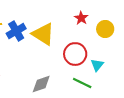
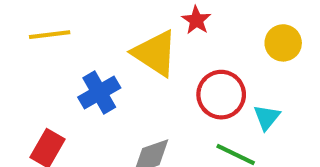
red star: (81, 18) -> (196, 20), moved
blue cross: (16, 31) -> (99, 93), moved

